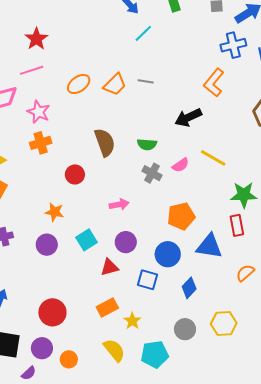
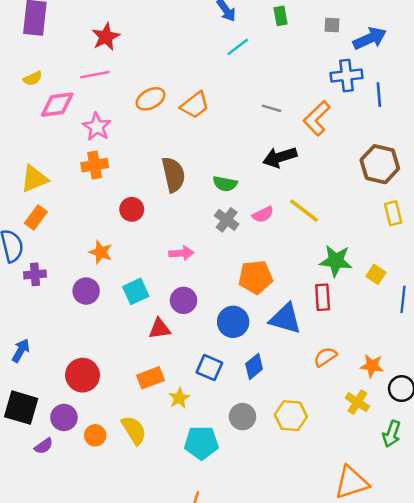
gray line: (146, 81) -> (271, 108), moved
blue square: (147, 280) -> (209, 368), moved
yellow semicircle: (114, 350) -> (134, 430), moved

